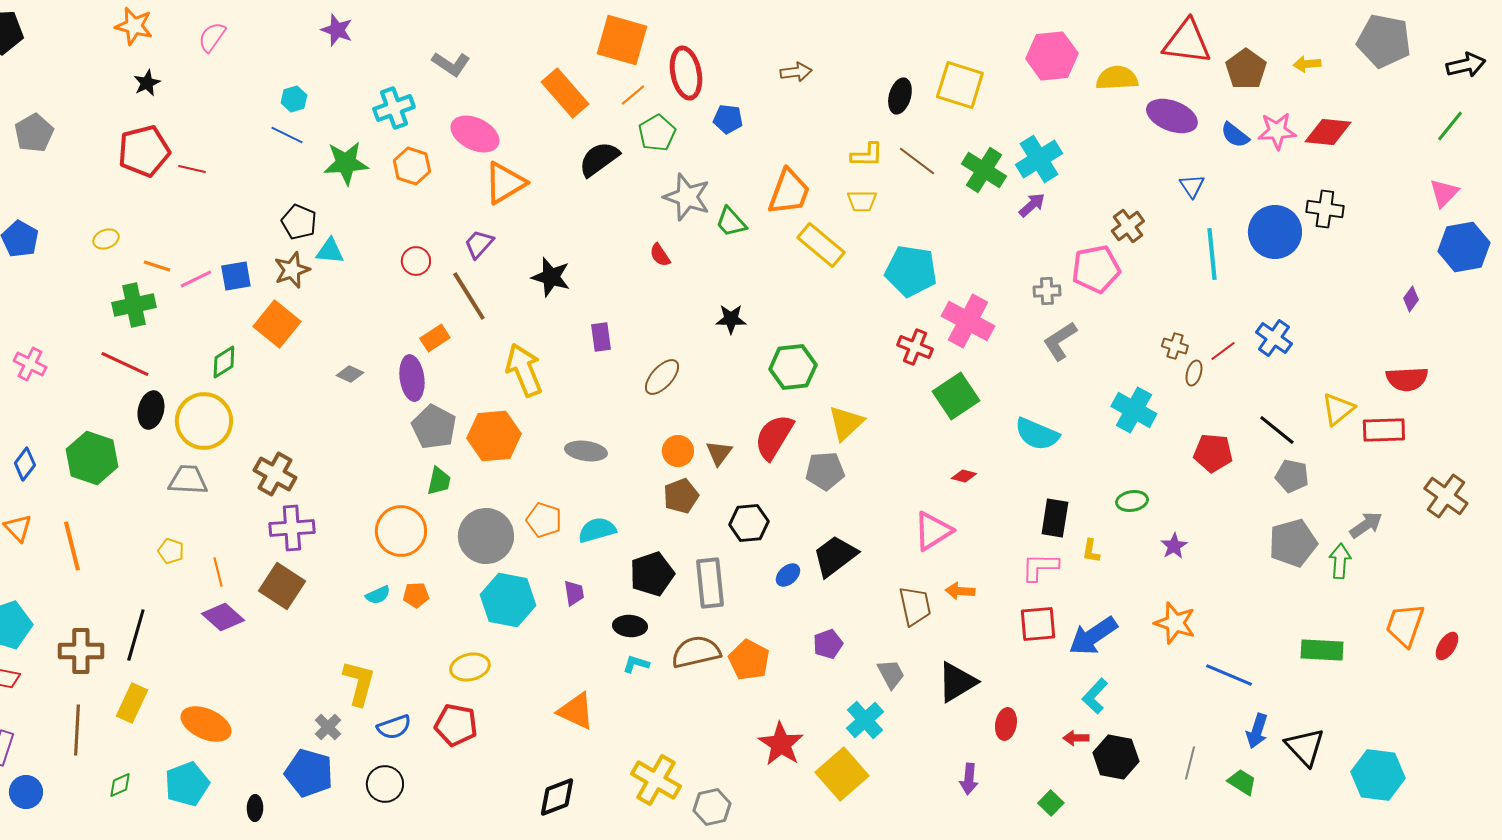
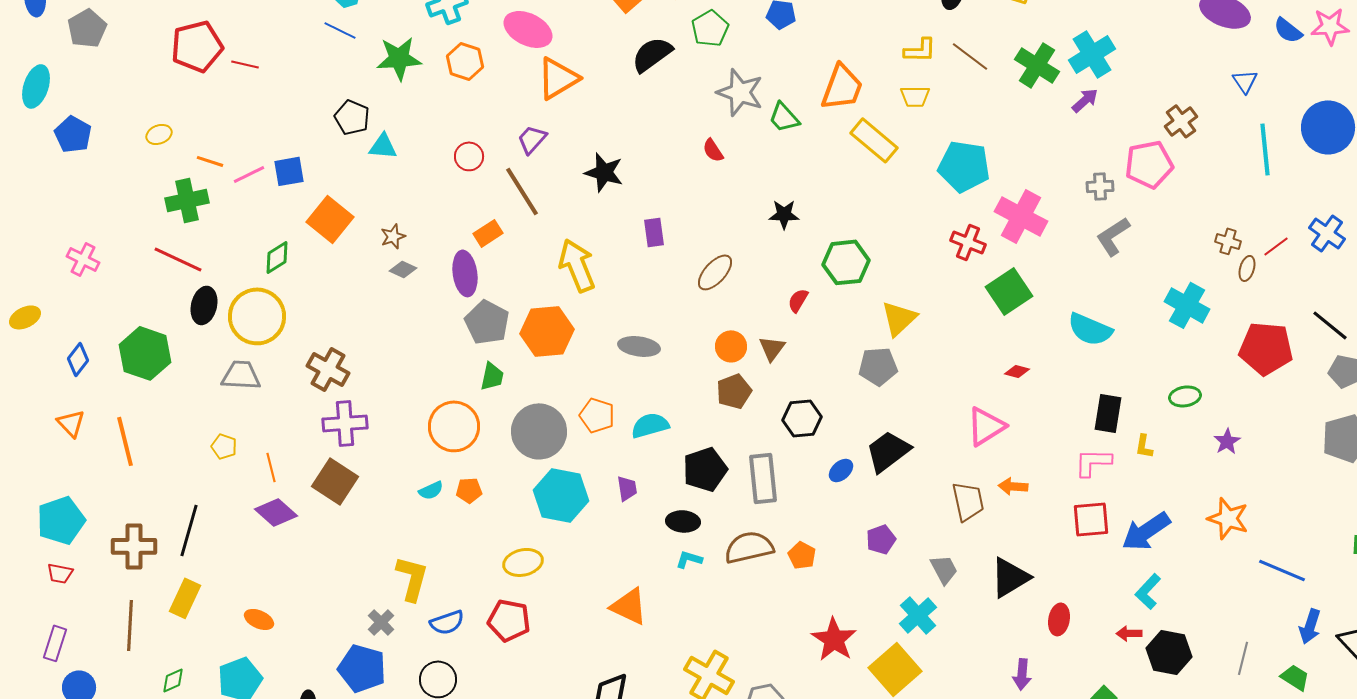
brown star: (292, 270) -> (393, 236), moved, size x0.7
red semicircle: (774, 437) -> (798, 300), moved, size x0.5
red pentagon: (1213, 453) -> (1266, 348), size x1.4
orange pentagon: (749, 660) -> (802, 555), size x0.7
orange ellipse: (206, 724) -> (259, 619), size x0.6

